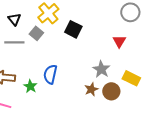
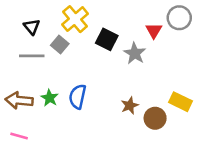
red triangle: (119, 41) -> (154, 31), moved
gray star: (101, 69) -> (135, 53), moved
green star: (30, 86) -> (50, 98), moved
brown star: (91, 89) -> (130, 105), moved

